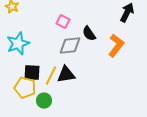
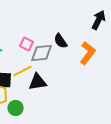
pink square: (63, 22) -> (27, 44), moved
yellow line: (51, 76) -> (23, 71), moved, turned 36

